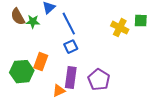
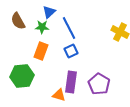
green star: (33, 22) -> (42, 27), moved
orange rectangle: (41, 62) -> (41, 51), moved
orange triangle: (59, 91) -> (59, 95), turned 40

